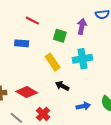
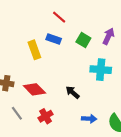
blue rectangle: (22, 43) -> (54, 39), moved
yellow rectangle: (53, 62) -> (34, 50), moved

